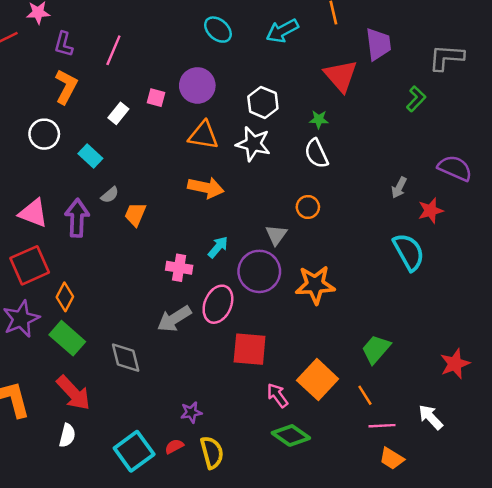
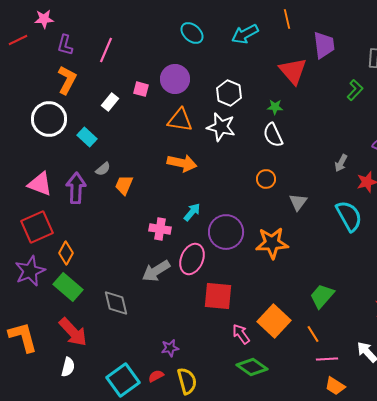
white circle: (44, 134) -> (49, 119), size x1.4
gray triangle: (276, 235) -> (298, 202), moved

